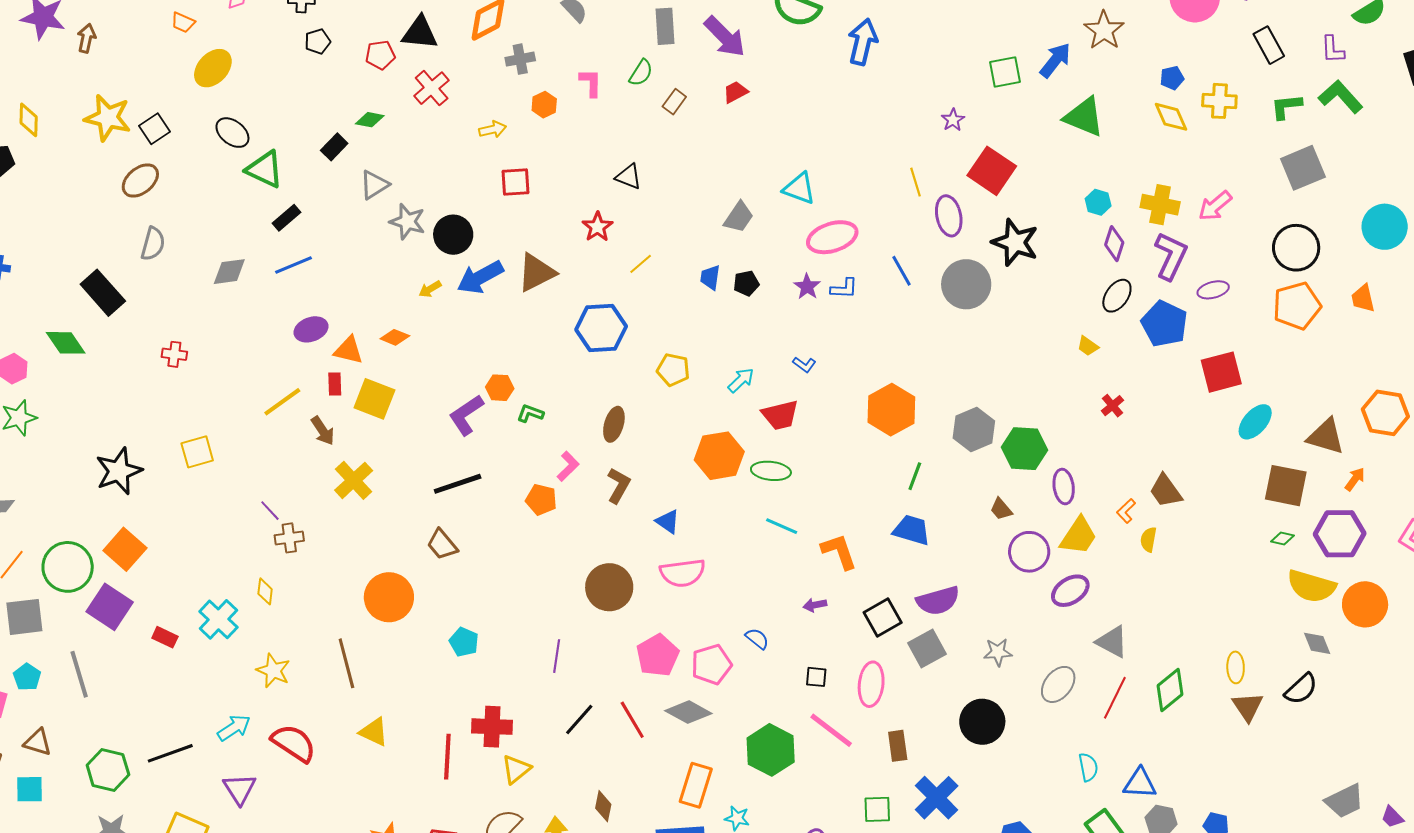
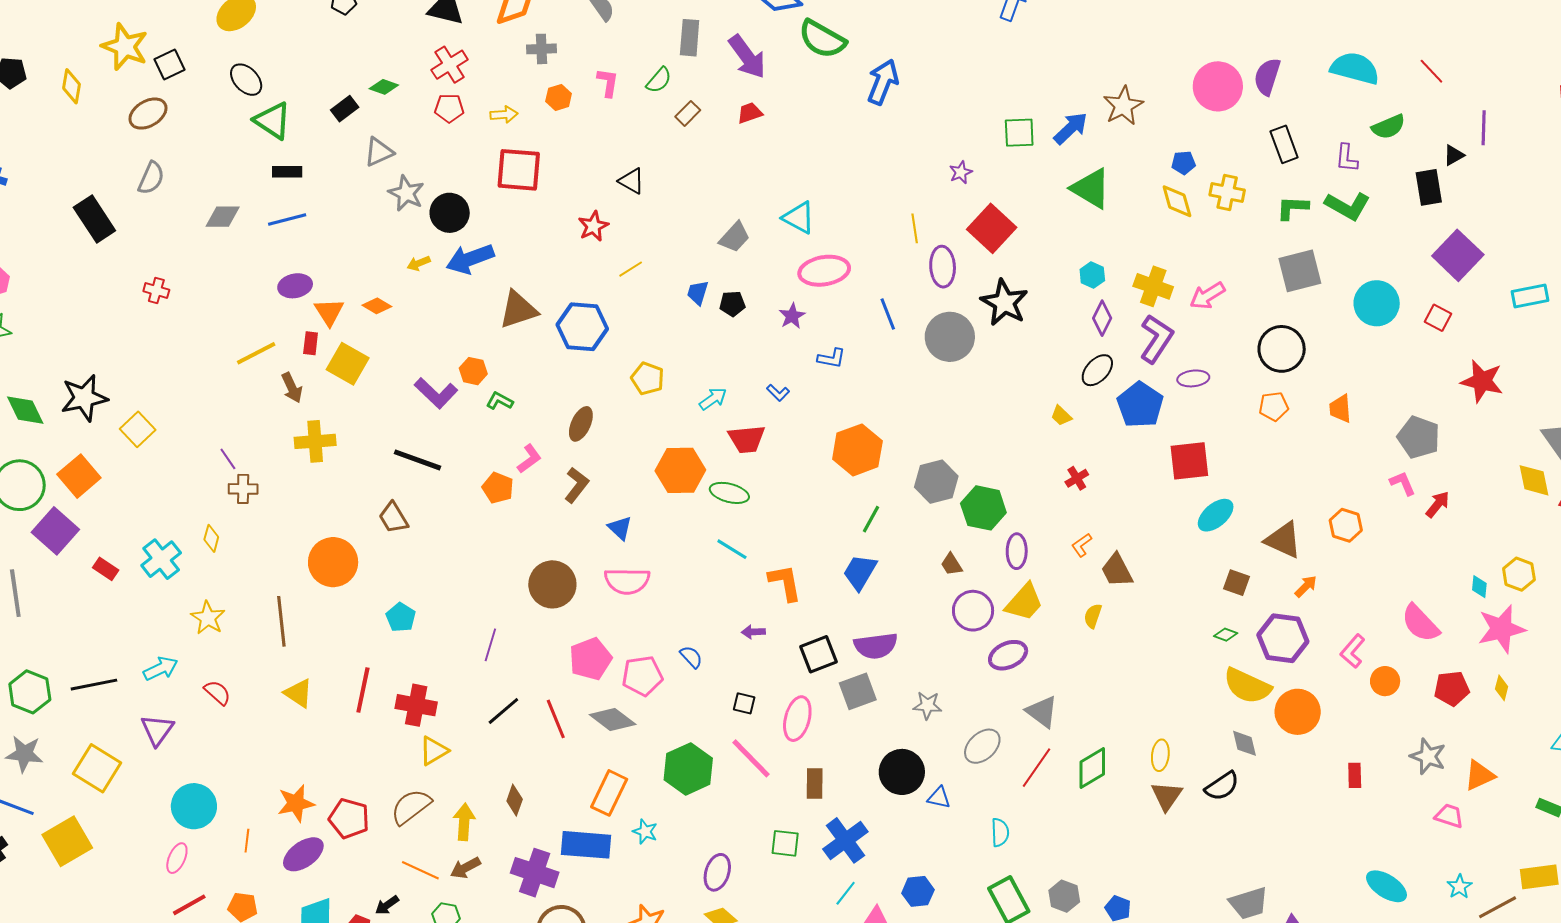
red pentagon: (380, 55) -> (449, 108), moved
green L-shape: (1341, 97) -> (1348, 206), turned 153
yellow diamond: (29, 120) -> (71, 86), moved
red square: (515, 182) -> (519, 170), size x1.5
black rectangle: (287, 218) -> (287, 172), turned 32
cyan circle: (1385, 227) -> (1377, 303), moved
brown triangle: (536, 273) -> (518, 310), moved
blue L-shape: (844, 288) -> (832, 358), moved
orange pentagon: (1297, 306) -> (1274, 406), size x0.6
green diamond: (66, 343) -> (25, 410), moved
orange triangle: (349, 350) -> (329, 312), turned 36
orange hexagon: (1385, 413) -> (1346, 525), size x0.7
purple L-shape: (466, 415) -> (436, 393), turned -111
yellow square: (197, 452) -> (138, 429), moved, turned -36
yellow cross: (354, 480) -> (315, 441), turned 30
black line: (458, 484) -> (417, 460), turned 30
brown square: (1286, 486) -> (1237, 583), size x0.6
orange L-shape: (1126, 511) -> (1082, 545), moved
blue trapezoid: (912, 530) -> (860, 572), turned -84
red semicircle: (294, 743) -> (217, 693), size x0.6
red line: (447, 757) -> (363, 690), moved
blue triangle: (1140, 783) -> (939, 798), moved, size x0.7

